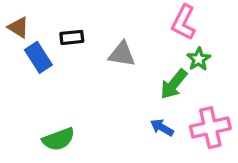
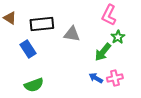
black rectangle: (72, 37) -> (42, 24), size x1.6
blue rectangle: (38, 57) -> (28, 49), moved
pink cross: (210, 128) -> (115, 78), moved, size x0.7

